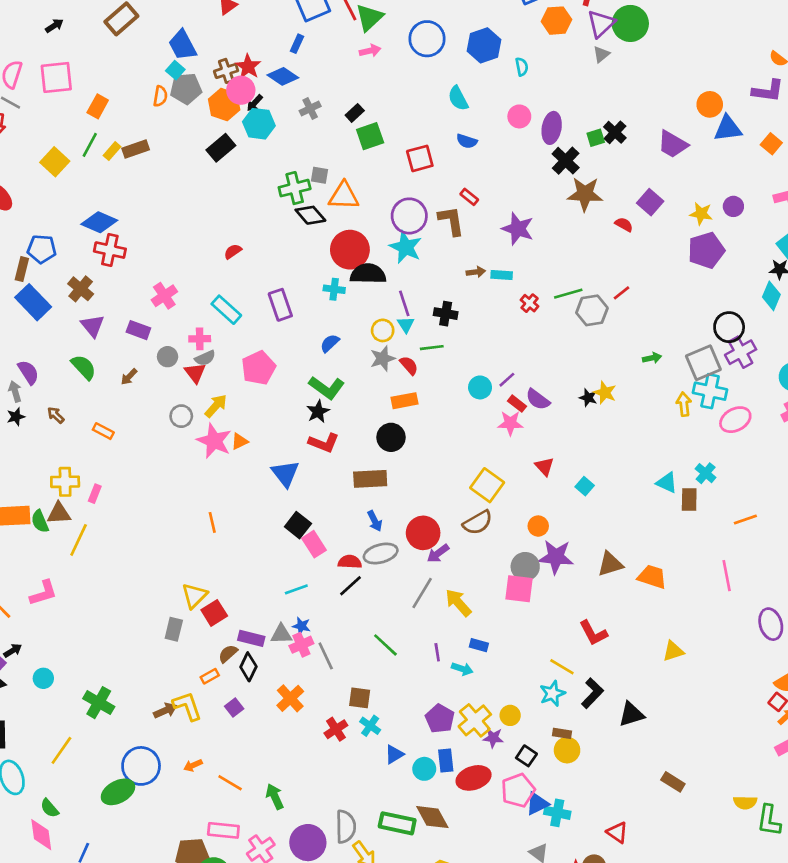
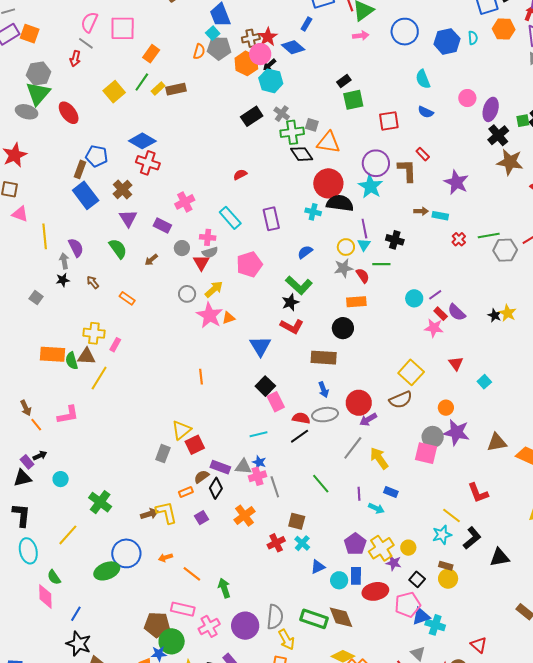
cyan semicircle: (522, 67) -> (473, 38), moved
gray cross: (310, 109) -> (282, 114), moved, turned -35
black rectangle: (221, 148) -> (252, 116), moved

